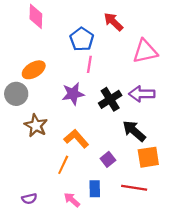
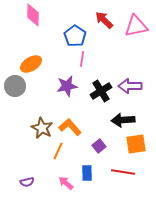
pink triangle: (145, 51) -> (136, 26), moved
brown star: (36, 126) -> (42, 128), moved
black arrow: (134, 131) -> (123, 120), turned -45

